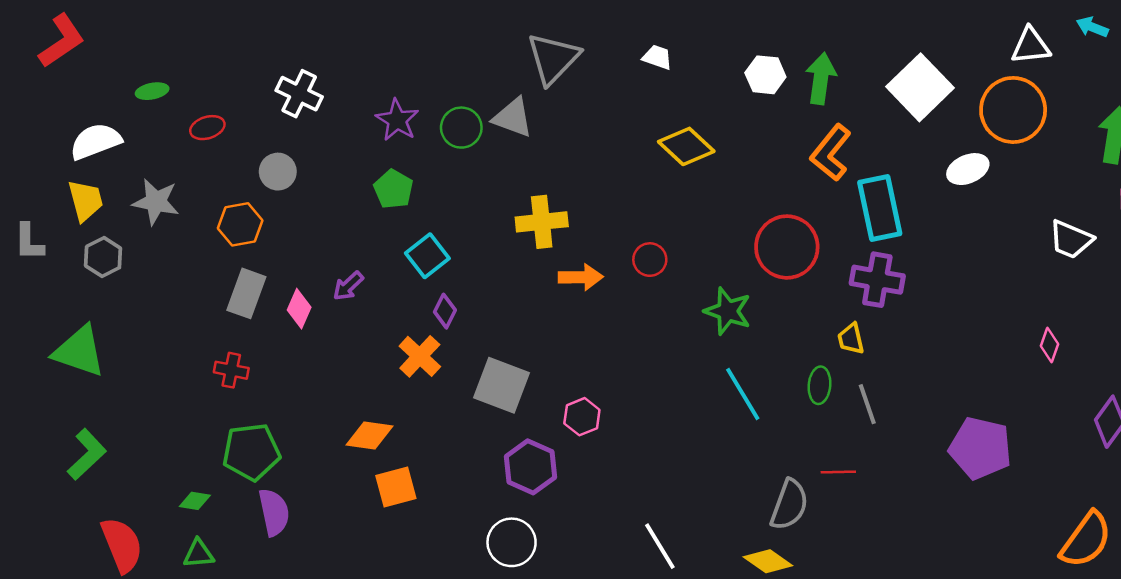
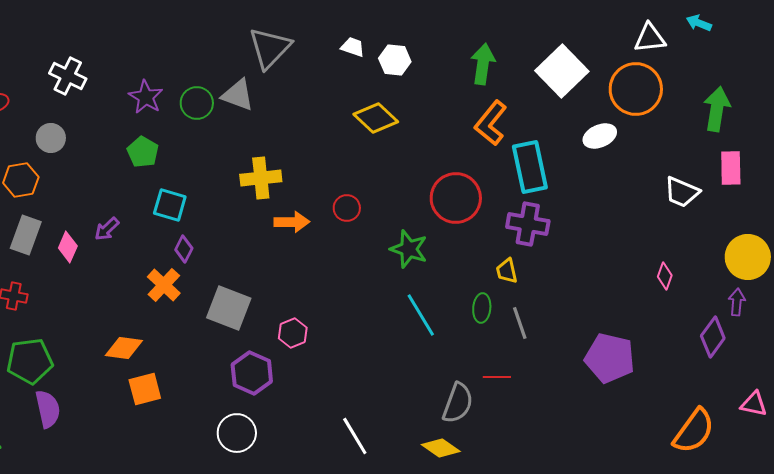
white hexagon: (765, 75) -> (395, 60), moved
cyan square: (427, 256) -> (170, 205), turned -36

